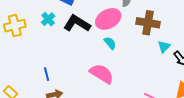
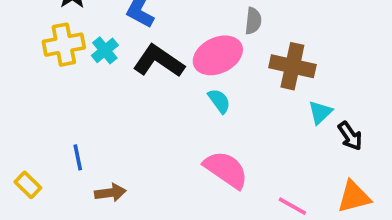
yellow cross: (15, 26) -> (64, 45), moved
blue line: (47, 74) -> (78, 157), moved
pink semicircle: (102, 74) -> (226, 170), moved

